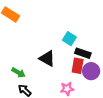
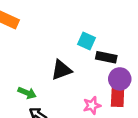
black triangle: (47, 58) -> (61, 70), turned -42
red rectangle: (78, 66) -> (118, 97), moved

